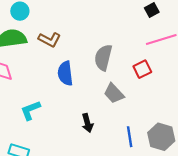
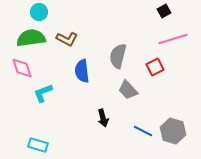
cyan L-shape: (30, 110) -> (43, 93), moved
blue line: (130, 137) -> (143, 131), turned -54

